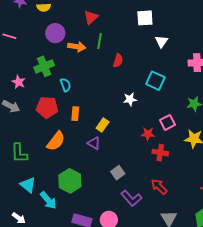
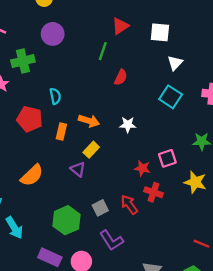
red triangle: (91, 17) -> (120, 26), moved
orange arrow: (77, 47) -> (89, 121), moved
green cross: (44, 66) -> (23, 61), moved
cyan square: (155, 81) -> (171, 97), moved
orange semicircle: (56, 141) -> (32, 175), moved
green hexagon: (70, 181) -> (67, 220), moved
red arrow: (159, 187) -> (129, 205), moved

